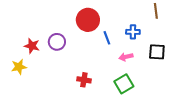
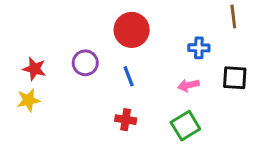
blue line: (107, 38) -> (129, 76), moved
red star: (32, 46) -> (34, 69), moved

